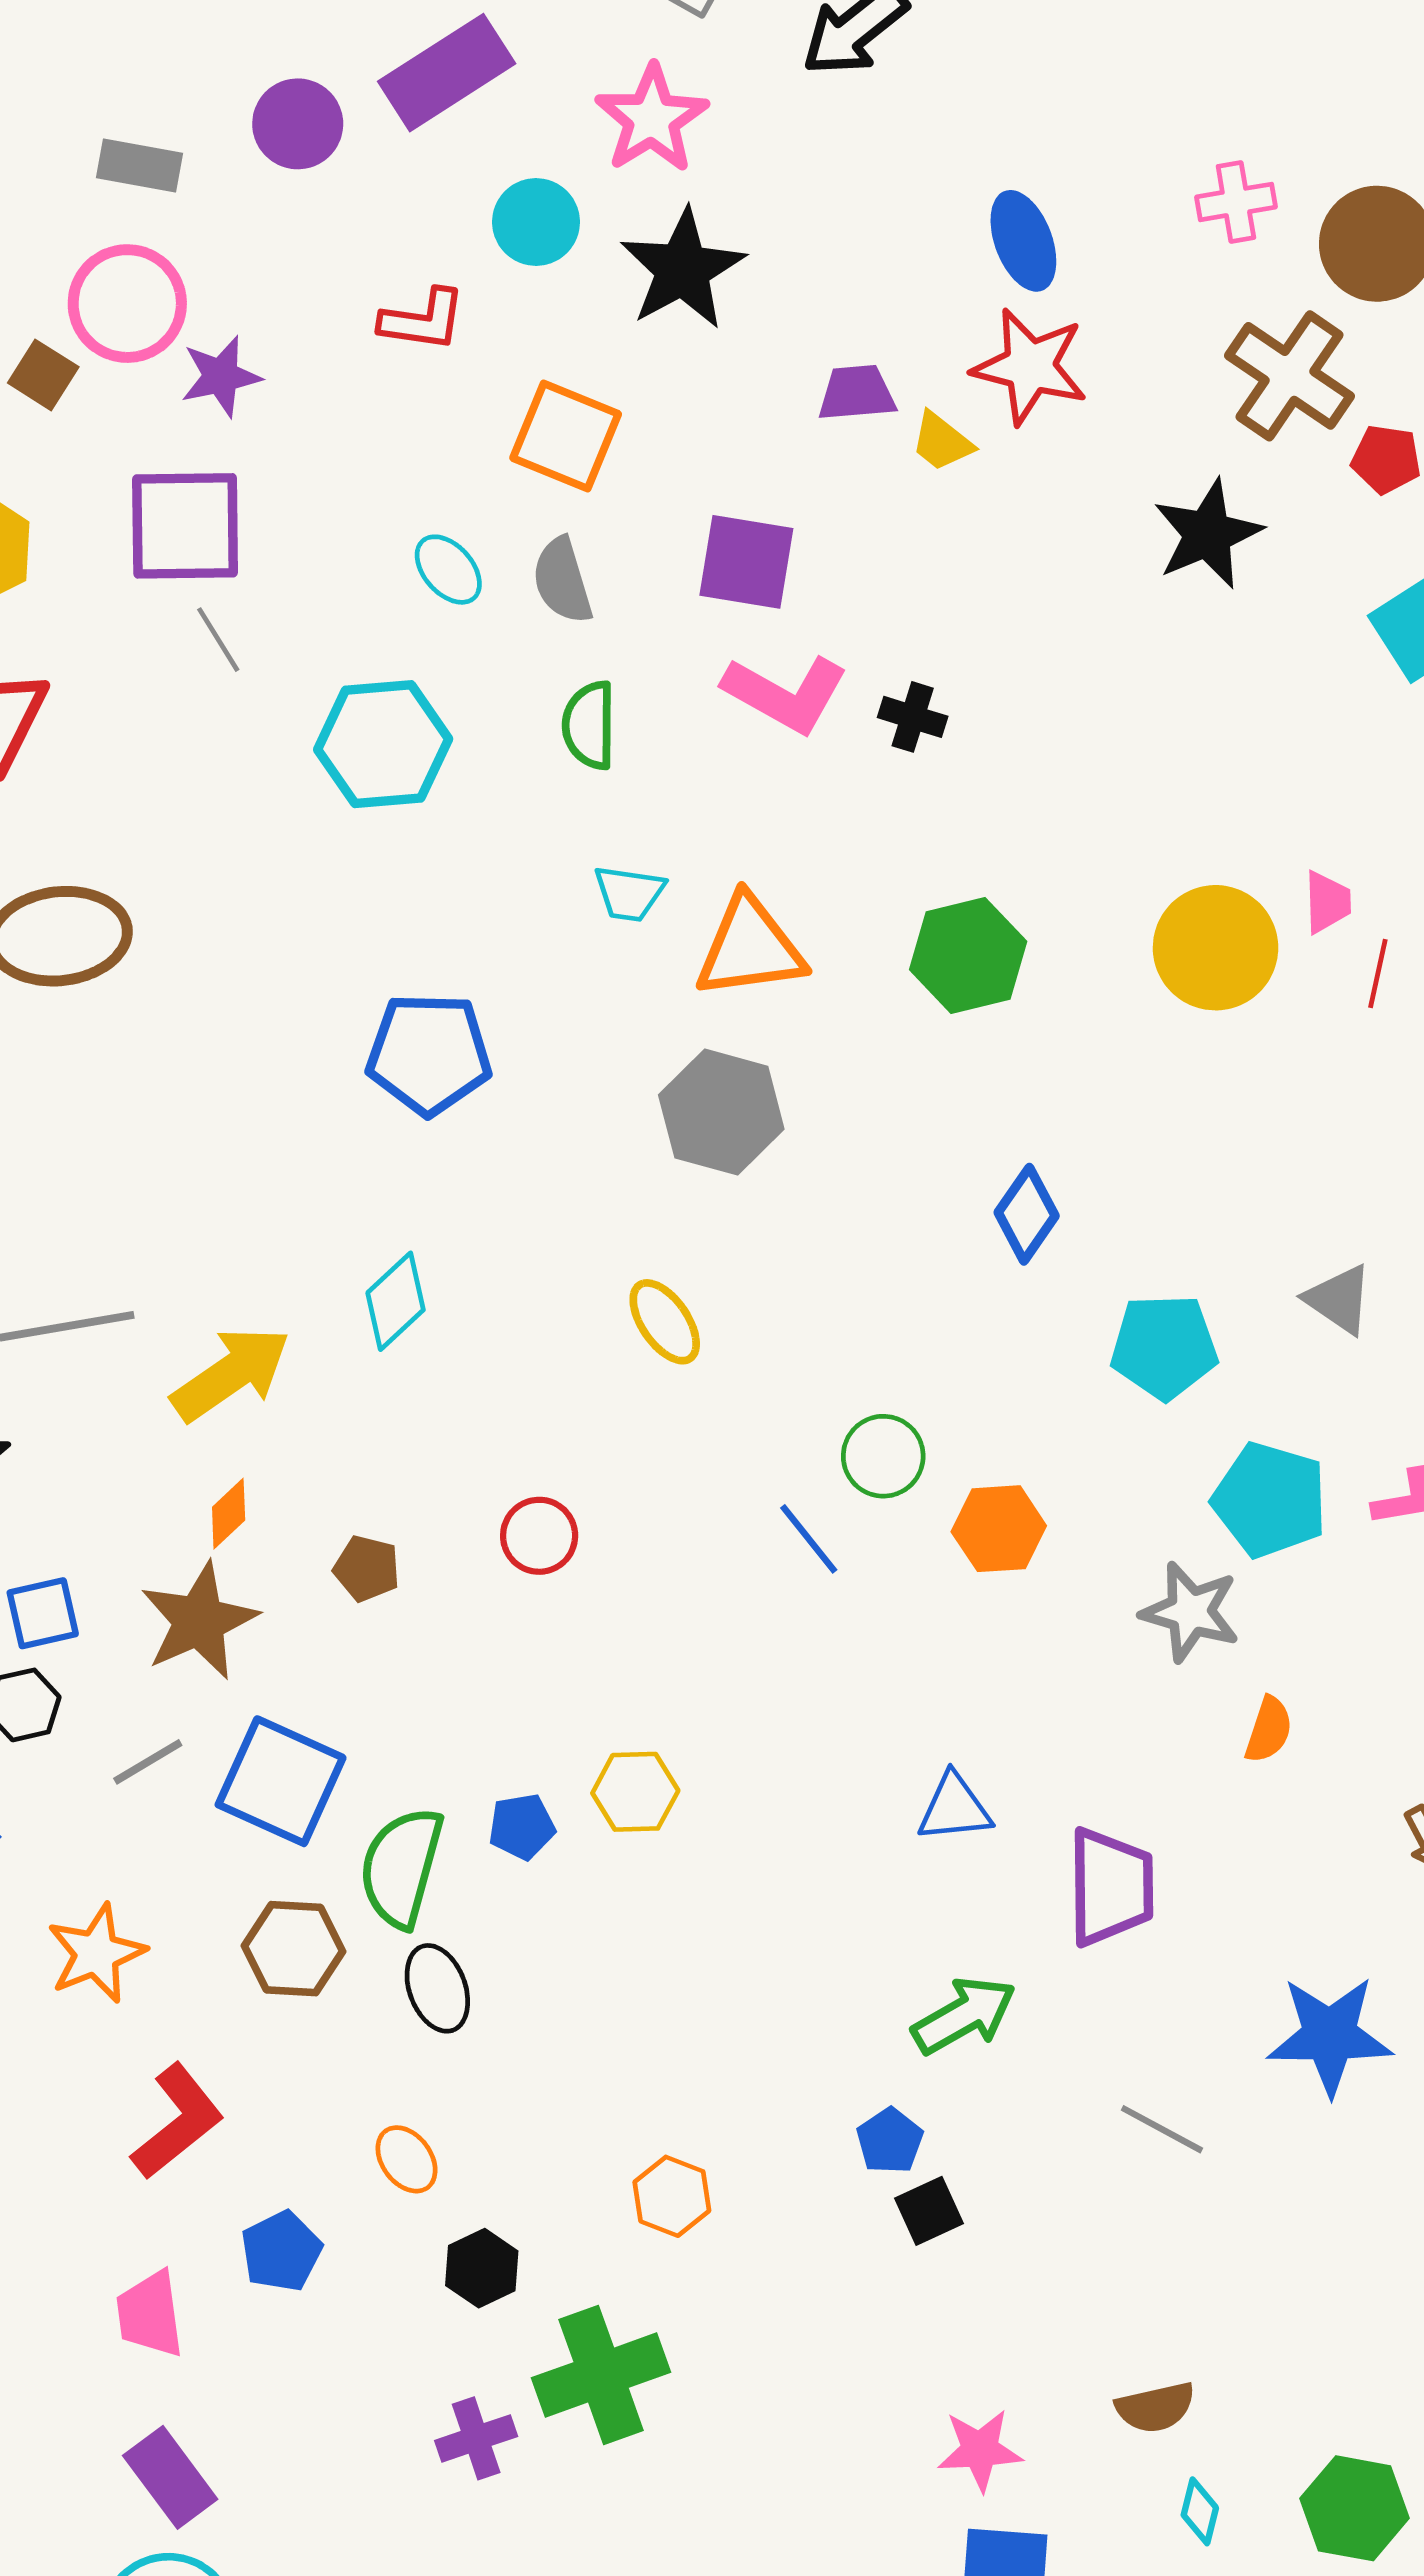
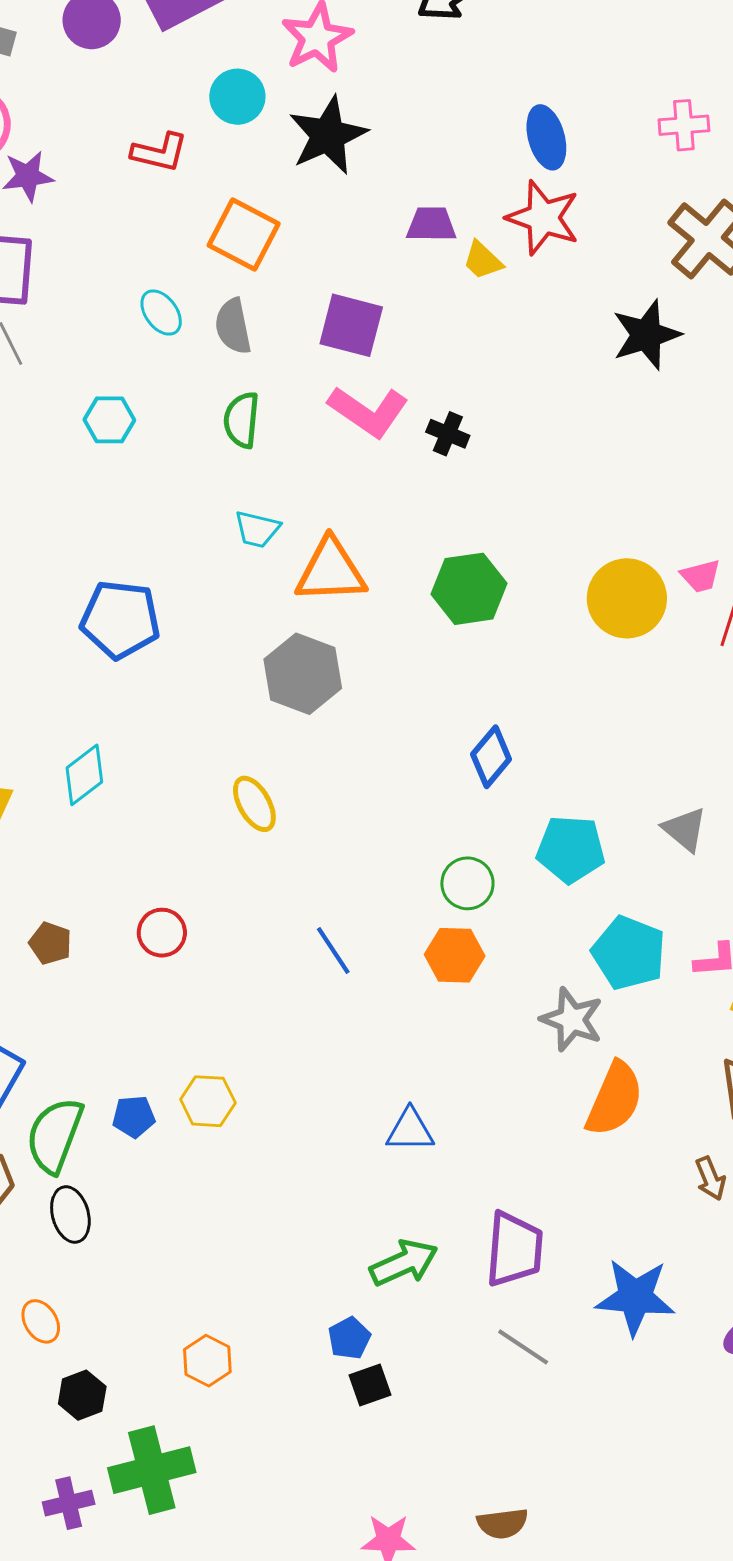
cyan hexagon: (383, 744) -> (109, 420), size x0.6
pink trapezoid: (1327, 902) -> (701, 576), turned 72
green circle: (883, 1456) -> (467, 883), moved
orange semicircle: (1269, 1730) -> (615, 1099), size x1.8
purple trapezoid: (1111, 1887) -> (514, 1249), moved

